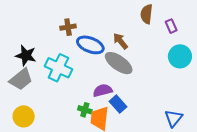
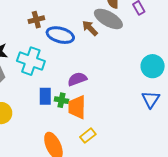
cyan circle: (180, 56) -> (153, 66), moved
gray ellipse: (119, 63) -> (108, 19), moved
blue rectangle: (118, 104) -> (45, 96), moved, turned 48

